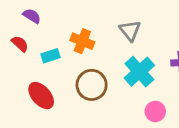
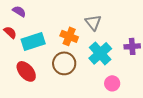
orange cross: (82, 41) -> (69, 36), moved
cyan rectangle: (50, 56) -> (33, 41), size x1.6

